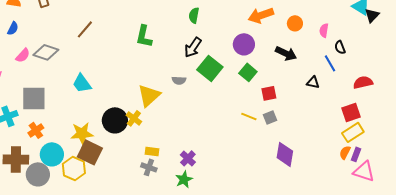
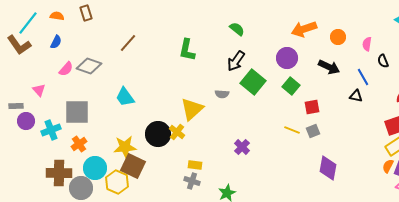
green semicircle: (194, 15) -> (237, 29), turned 119
blue line: (330, 63) -> (363, 77), moved
purple cross: (188, 158) -> (242, 147), moved

